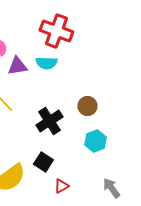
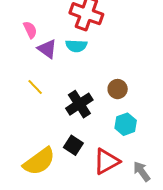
purple triangle: (17, 66) -> (47, 49), turned 45
red triangle: (61, 186) -> (106, 161), moved, size x1.8

